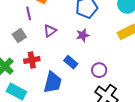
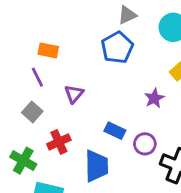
purple star: (83, 35) -> (154, 98), moved
purple circle: (99, 70) -> (145, 144), moved

